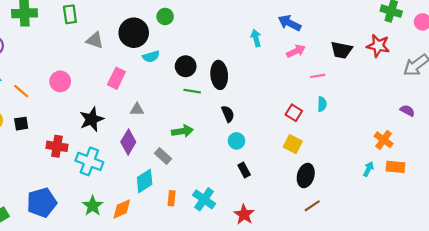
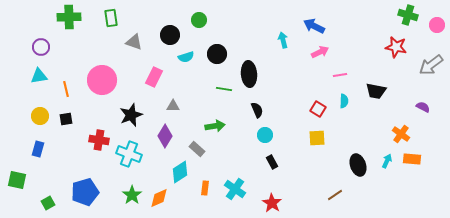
black circle: (134, 33) -> (170, 35), size x0.7
black trapezoid: (341, 50) -> (376, 91), moved
black circle: (186, 66) -> (217, 54), moved
pink circle: (60, 81) -> (102, 80), size x1.5
orange line: (21, 91) -> (66, 89), turned 35
yellow square: (293, 144) -> (317, 138), turned -30
black ellipse: (306, 176) -> (358, 165), moved, turned -35

